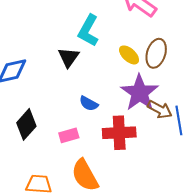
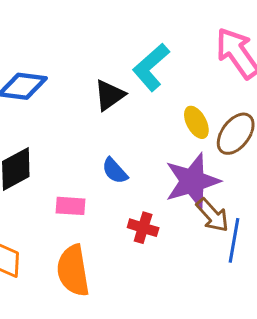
red cross: (119, 133) -> (143, 228), size x0.6

